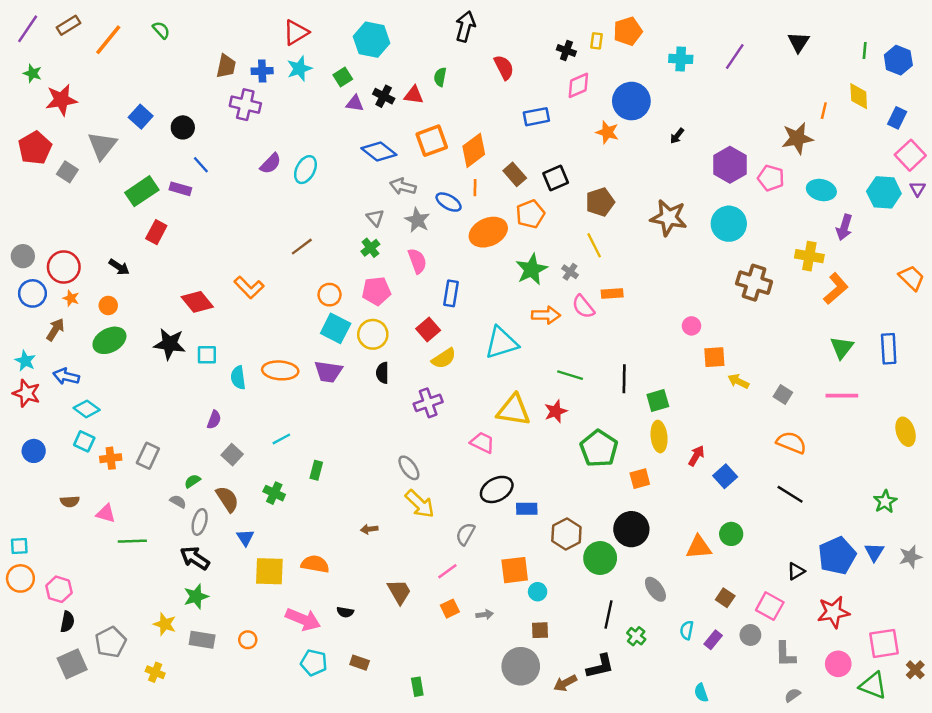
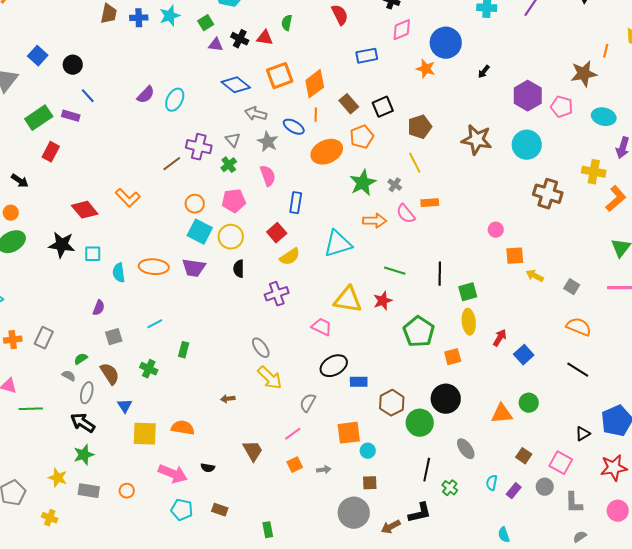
purple cross: (245, 105) -> (199, 147), moved
gray square: (232, 455) -> (114, 337), turned 30

